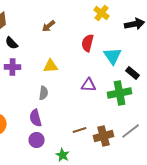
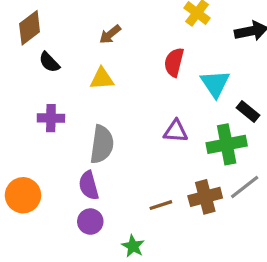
yellow triangle: (51, 66) -> (102, 79), moved
purple cross: (13, 67) -> (51, 118), moved
gray semicircle: (44, 93) -> (102, 144), size x1.6
gray line: (131, 131) -> (245, 187), moved
brown cross: (104, 136) -> (205, 197), moved

